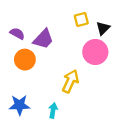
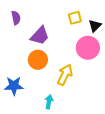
purple semicircle: (17, 34) -> (16, 18), moved, turned 48
orange circle: (25, 60) -> (38, 60), moved
blue star: (19, 105) -> (14, 86), moved

